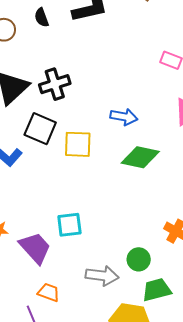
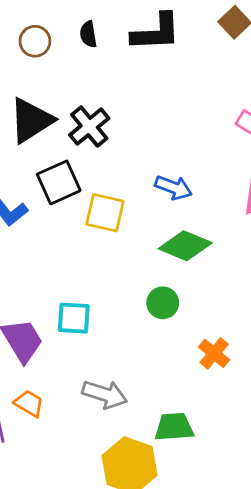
black cross: (55, 84) -> (89, 127), turned -32
black square: (40, 129) -> (59, 182), turned 32
green circle: (139, 259) -> (163, 303), moved

